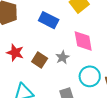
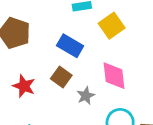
brown square: (40, 60) -> (61, 77), moved

